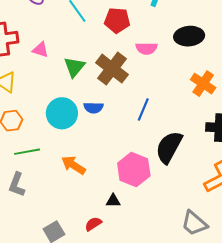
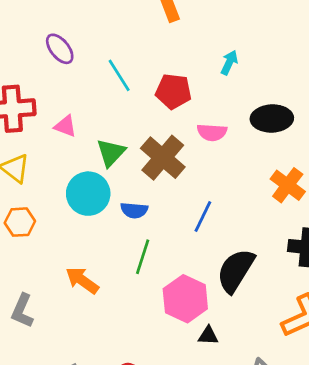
cyan circle: (62, 113) -> (88, 194), moved
green line: (27, 152) -> (143, 257), moved, turned -65
orange arrow: (74, 165) -> (82, 280), moved
black triangle: (113, 201) -> (208, 336), moved

